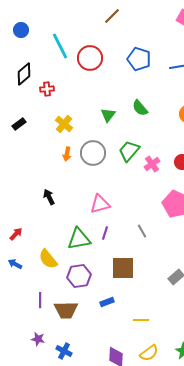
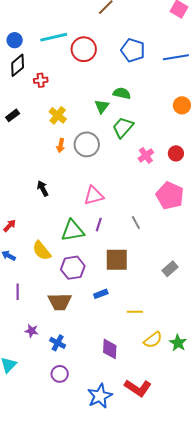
blue circle: (21, 30) -> (15, 40), moved
cyan line: (60, 46) -> (54, 37), turned -76
green semicircle: (140, 108) -> (122, 93), moved, turned 144
green trapezoid: (129, 151) -> (123, 127), moved
purple line: (40, 300) -> (18, 292), moved
yellow semicircle: (149, 353) -> (153, 340), moved

